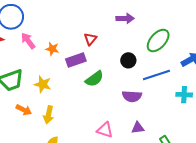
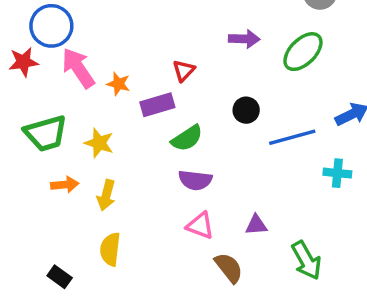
pink arrow: (28, 41) -> (78, 68), size x1.4
green ellipse: (158, 41) -> (303, 52), moved
purple semicircle: (132, 96) -> (195, 180), moved
orange arrow: (24, 110) -> (65, 185), turned -35

